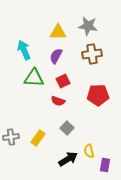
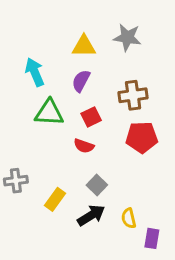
brown cross: (92, 54) -> (133, 95), moved
gray cross: (11, 137) -> (16, 181), moved
black arrow: (68, 159) -> (91, 215), moved

